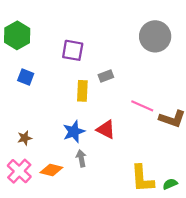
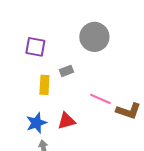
gray circle: (155, 36) -> (94, 37), moved
red triangle: (106, 129) -> (66, 121), turned -42

